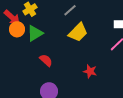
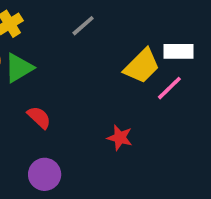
yellow trapezoid: (78, 32) -> (142, 66), moved

